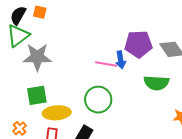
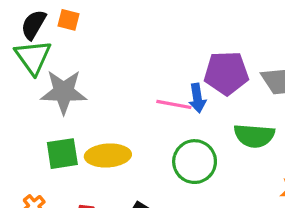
green triangle: (18, 36) -> (33, 57), turned -30
green circle: (98, 100) -> (195, 162), moved
yellow ellipse: (57, 113) -> (108, 155), moved

